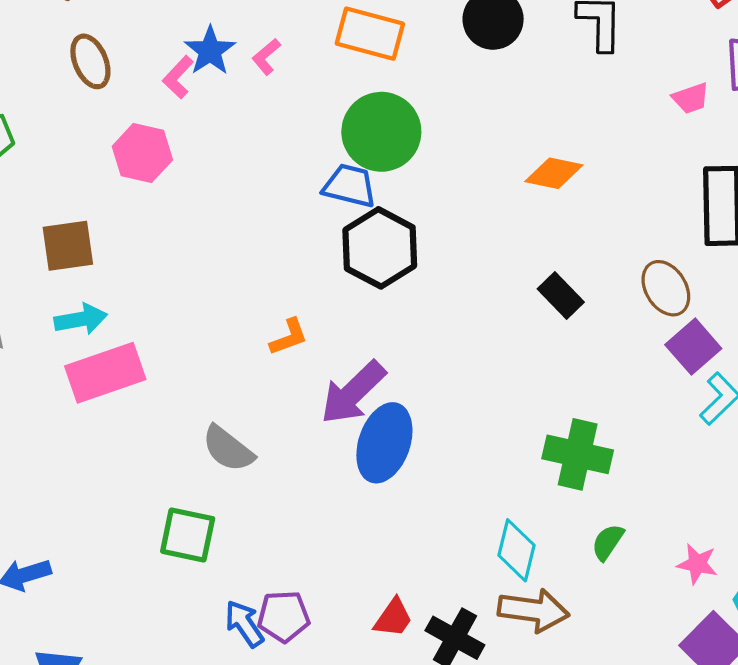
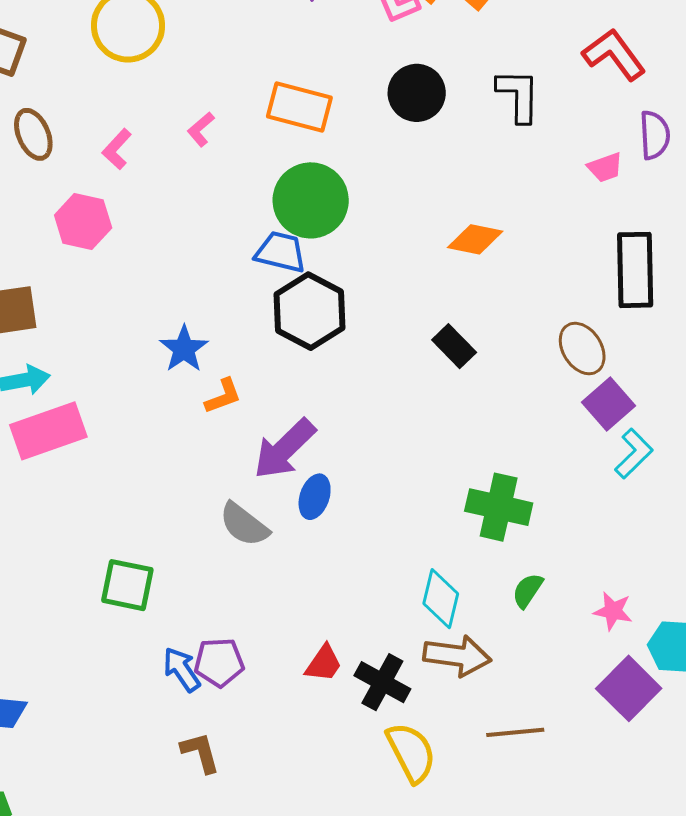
blue star: (210, 51) -> (184, 349), moved
black rectangle: (561, 295) -> (454, 346), moved
blue ellipse: (384, 443) -> (315, 497), size x0.6
gray semicircle: (228, 449) -> (244, 524), moved

